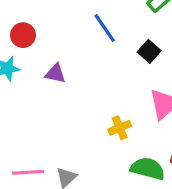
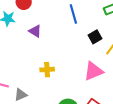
yellow cross: (120, 128) -> (47, 70), moved

